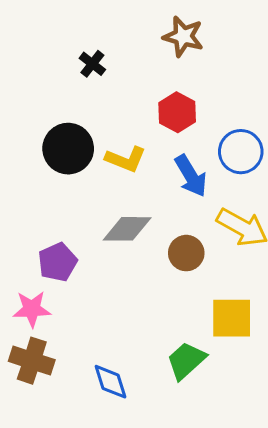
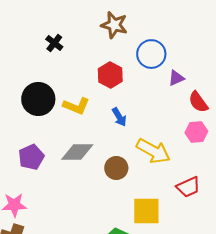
blue circle: (241, 152) -> (151, 54), moved
blue arrow: (191, 176) -> (119, 117), size x0.7
purple pentagon: (58, 262) -> (31, 157), moved

